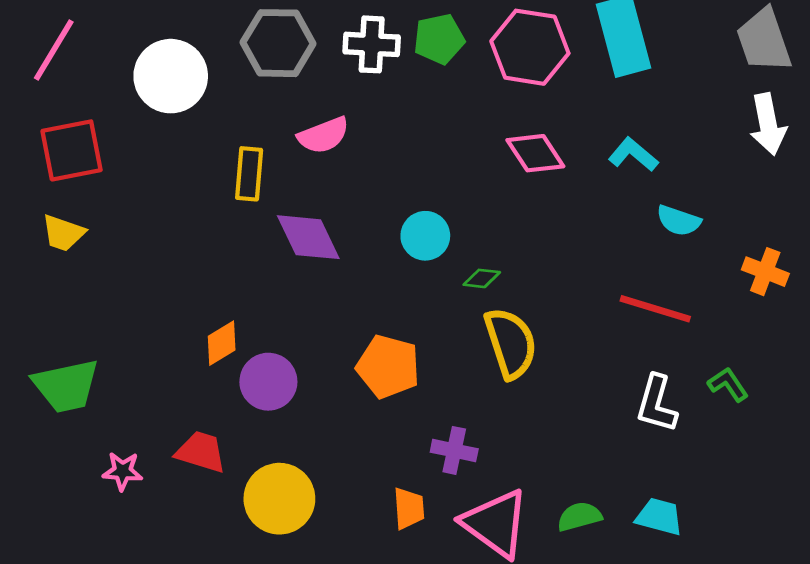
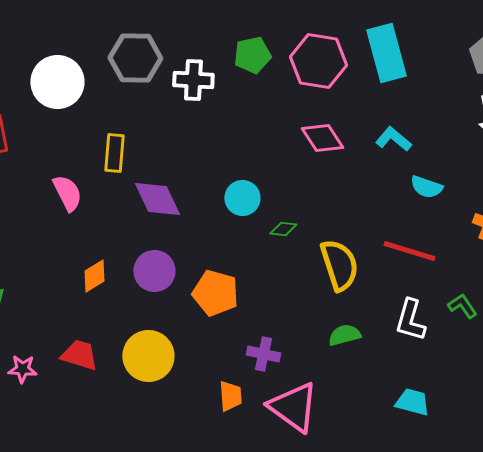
white cross: (372, 44) -> (193, 80), moved
pink semicircle: (323, 135) -> (67, 193), moved, turned -96
yellow semicircle: (511, 343) -> (339, 265), moved
purple circle: (268, 382) -> (154, 271), moved
yellow circle: (279, 499) -> (148, 356), moved
green semicircle: (579, 517) -> (344, 335), moved

